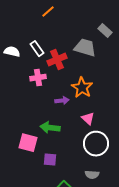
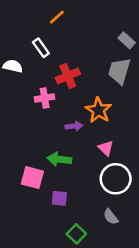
gray trapezoid: (85, 48) -> (119, 71), moved, turned -90
white rectangle: (37, 49) -> (41, 48), moved
gray semicircle: (92, 175) -> (111, 217), turned 48

